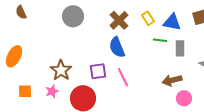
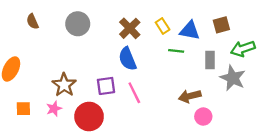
brown semicircle: (21, 12) -> (32, 21), moved
gray rectangle: (180, 48) -> (210, 60), moved

